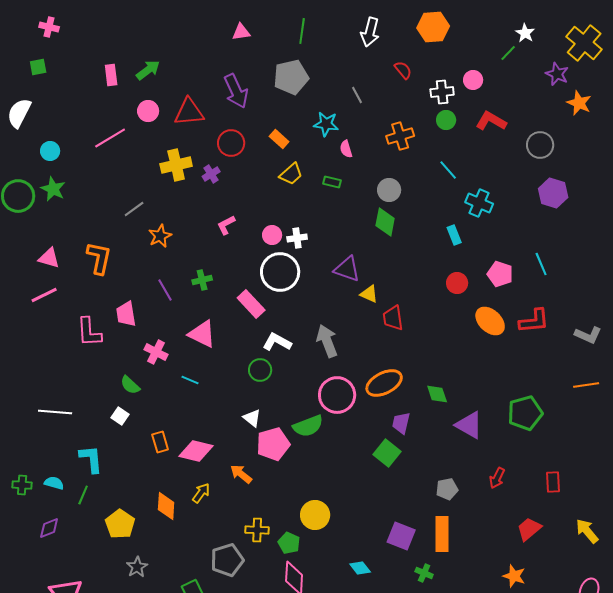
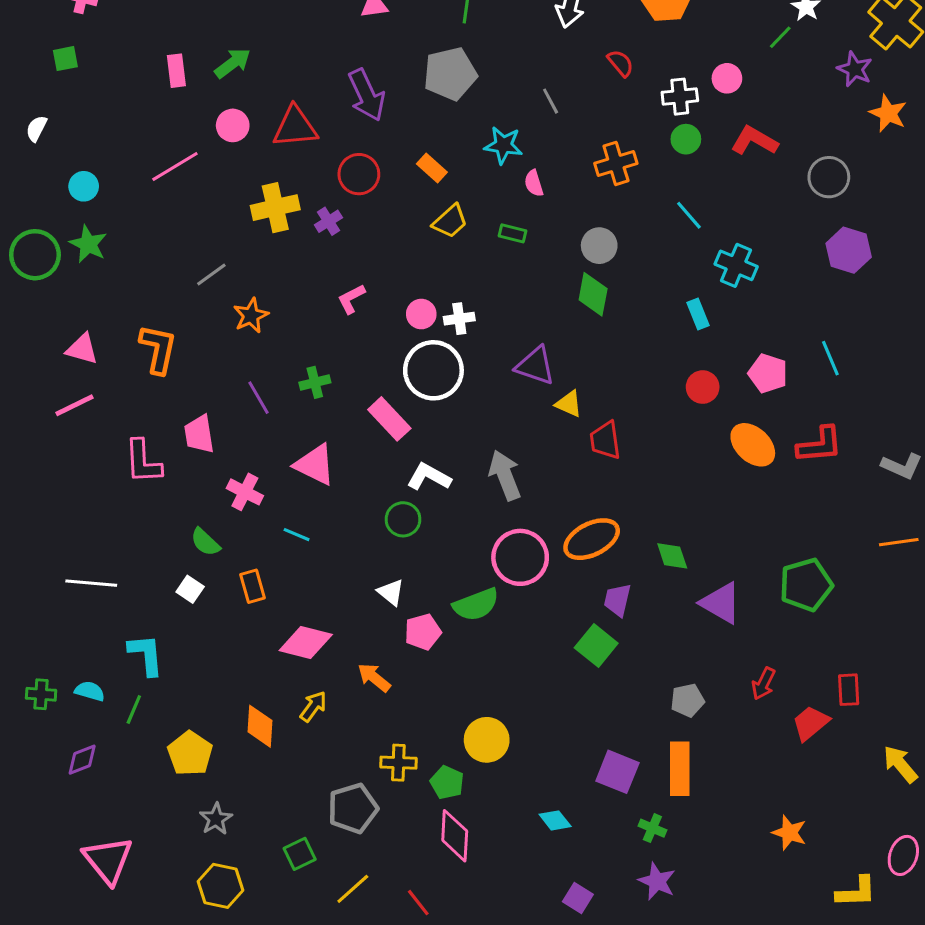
white semicircle: (19, 113) -> (36, 128), size x0.6
orange rectangle: (160, 442) -> (252, 586), moved
pink pentagon: (273, 444) -> (423, 632), size x0.7
red trapezoid: (529, 529) -> (811, 723), moved

